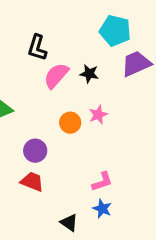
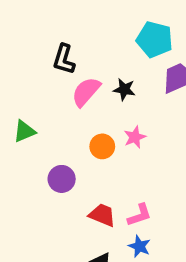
red trapezoid: (32, 182) -> (102, 215), moved

